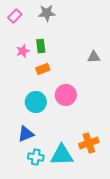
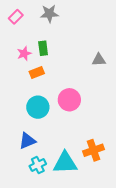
orange rectangle: (43, 69) -> (37, 72), moved
cyan cross: (36, 157) -> (38, 165), turned -35

